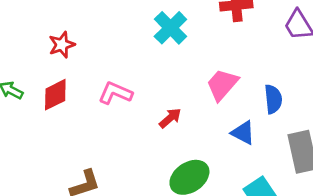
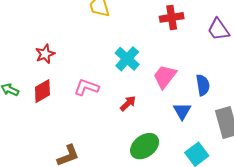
cyan cross: (170, 28) -> (127, 59), moved
blue triangle: (243, 133) -> (182, 111), turned 36

